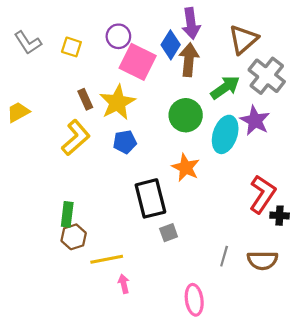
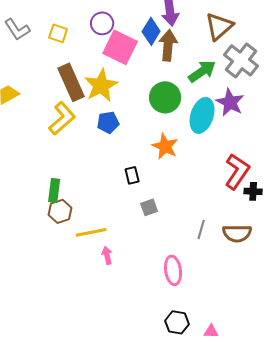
brown rectangle: (85, 99) -> (71, 82), size x1.8
black rectangle: (150, 198) -> (132, 175), size x0.5

